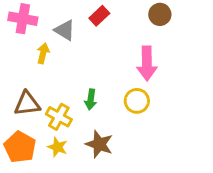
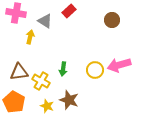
brown circle: (160, 14) -> (112, 20), moved
pink arrow: (147, 63) -> (119, 65), moved, turned 75
yellow star: (57, 147) -> (47, 106), moved

